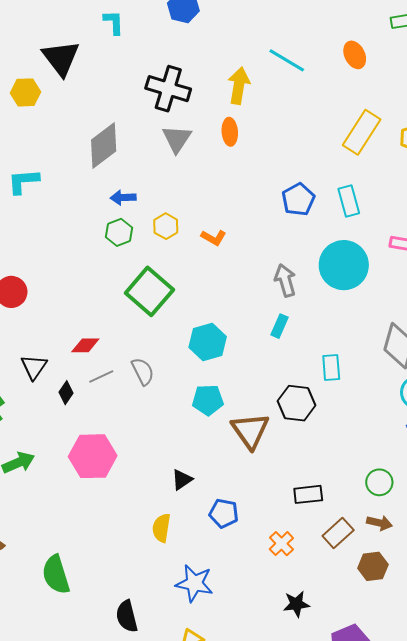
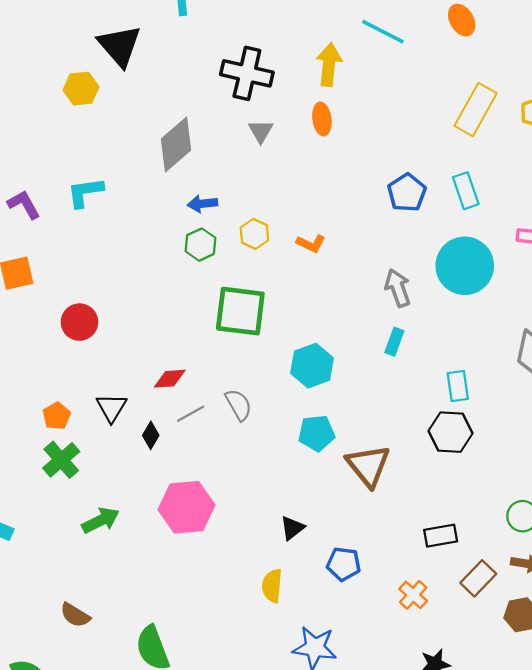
gray triangle: (177, 139) -> (261, 131), size x0.7
green square: (149, 291) -> (240, 311), turned -30
black hexagon: (297, 403) -> (450, 432), moved

